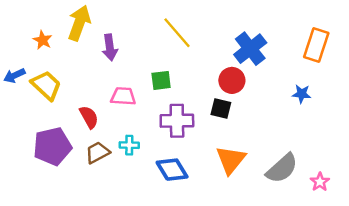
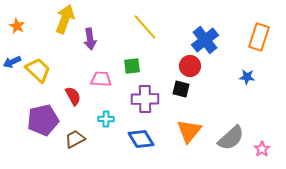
orange star: (43, 40) -> (17, 26), moved
brown trapezoid: (98, 152) -> (75, 139), moved

